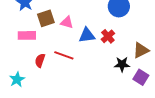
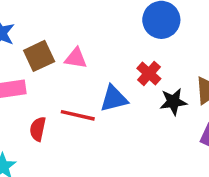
blue triangle: (87, 35) -> (114, 99), moved
black star: (122, 64) -> (173, 102), moved

